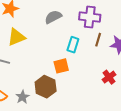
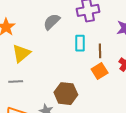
brown line: (98, 40) -> (100, 51), moved
orange square: (61, 66) -> (100, 71), moved

